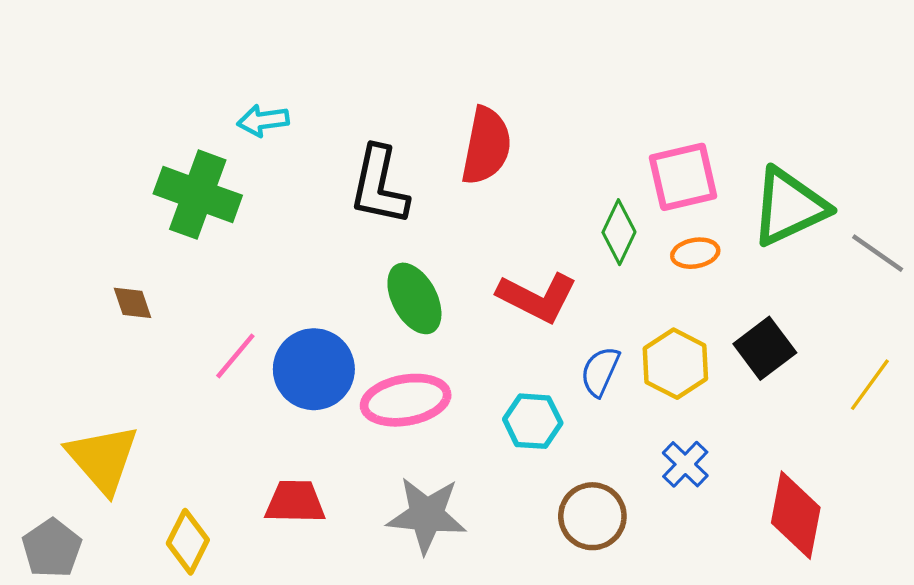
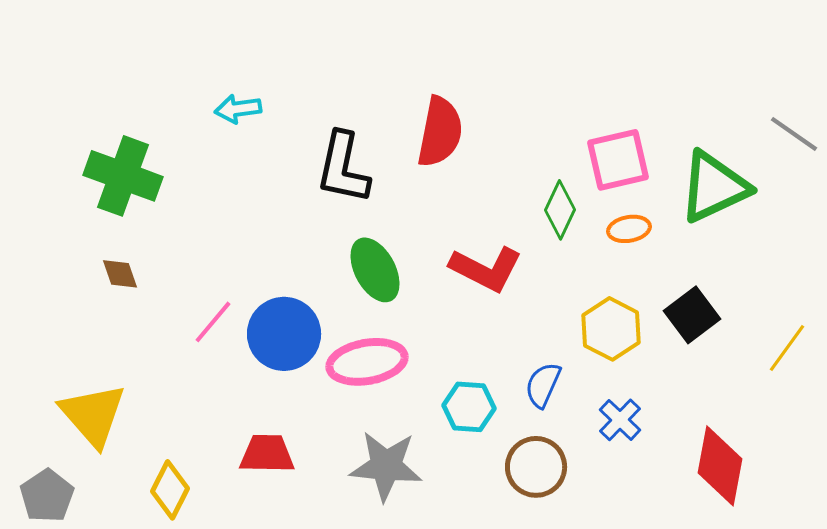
green cross: (198, 195) -> (123, 176), moved
gray line: (878, 253) -> (794, 134), moved
blue semicircle: (600, 371) -> (543, 385), moved
cyan hexagon: (533, 421) -> (469, 407), moved

